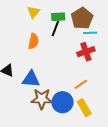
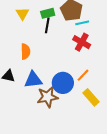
orange semicircle: (33, 41) -> (25, 52), moved
red cross: (86, 52) -> (82, 42), turned -30
blue circle: (62, 102) -> (63, 83), moved

